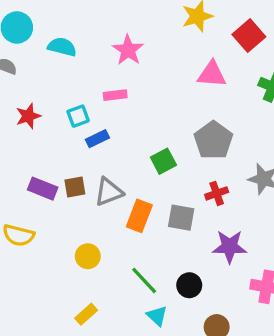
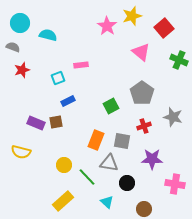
pink star: (128, 50) -> (107, 26), moved
pink triangle: (212, 74) -> (141, 52), turned 36
red star: (28, 116) -> (22, 70), moved
blue rectangle: (97, 139) -> (68, 101), moved
gray triangle: (109, 192) -> (109, 163), moved, turned 30
green line: (144, 280) -> (87, 177), moved
yellow rectangle: (86, 314) -> (63, 201), size x1.5

